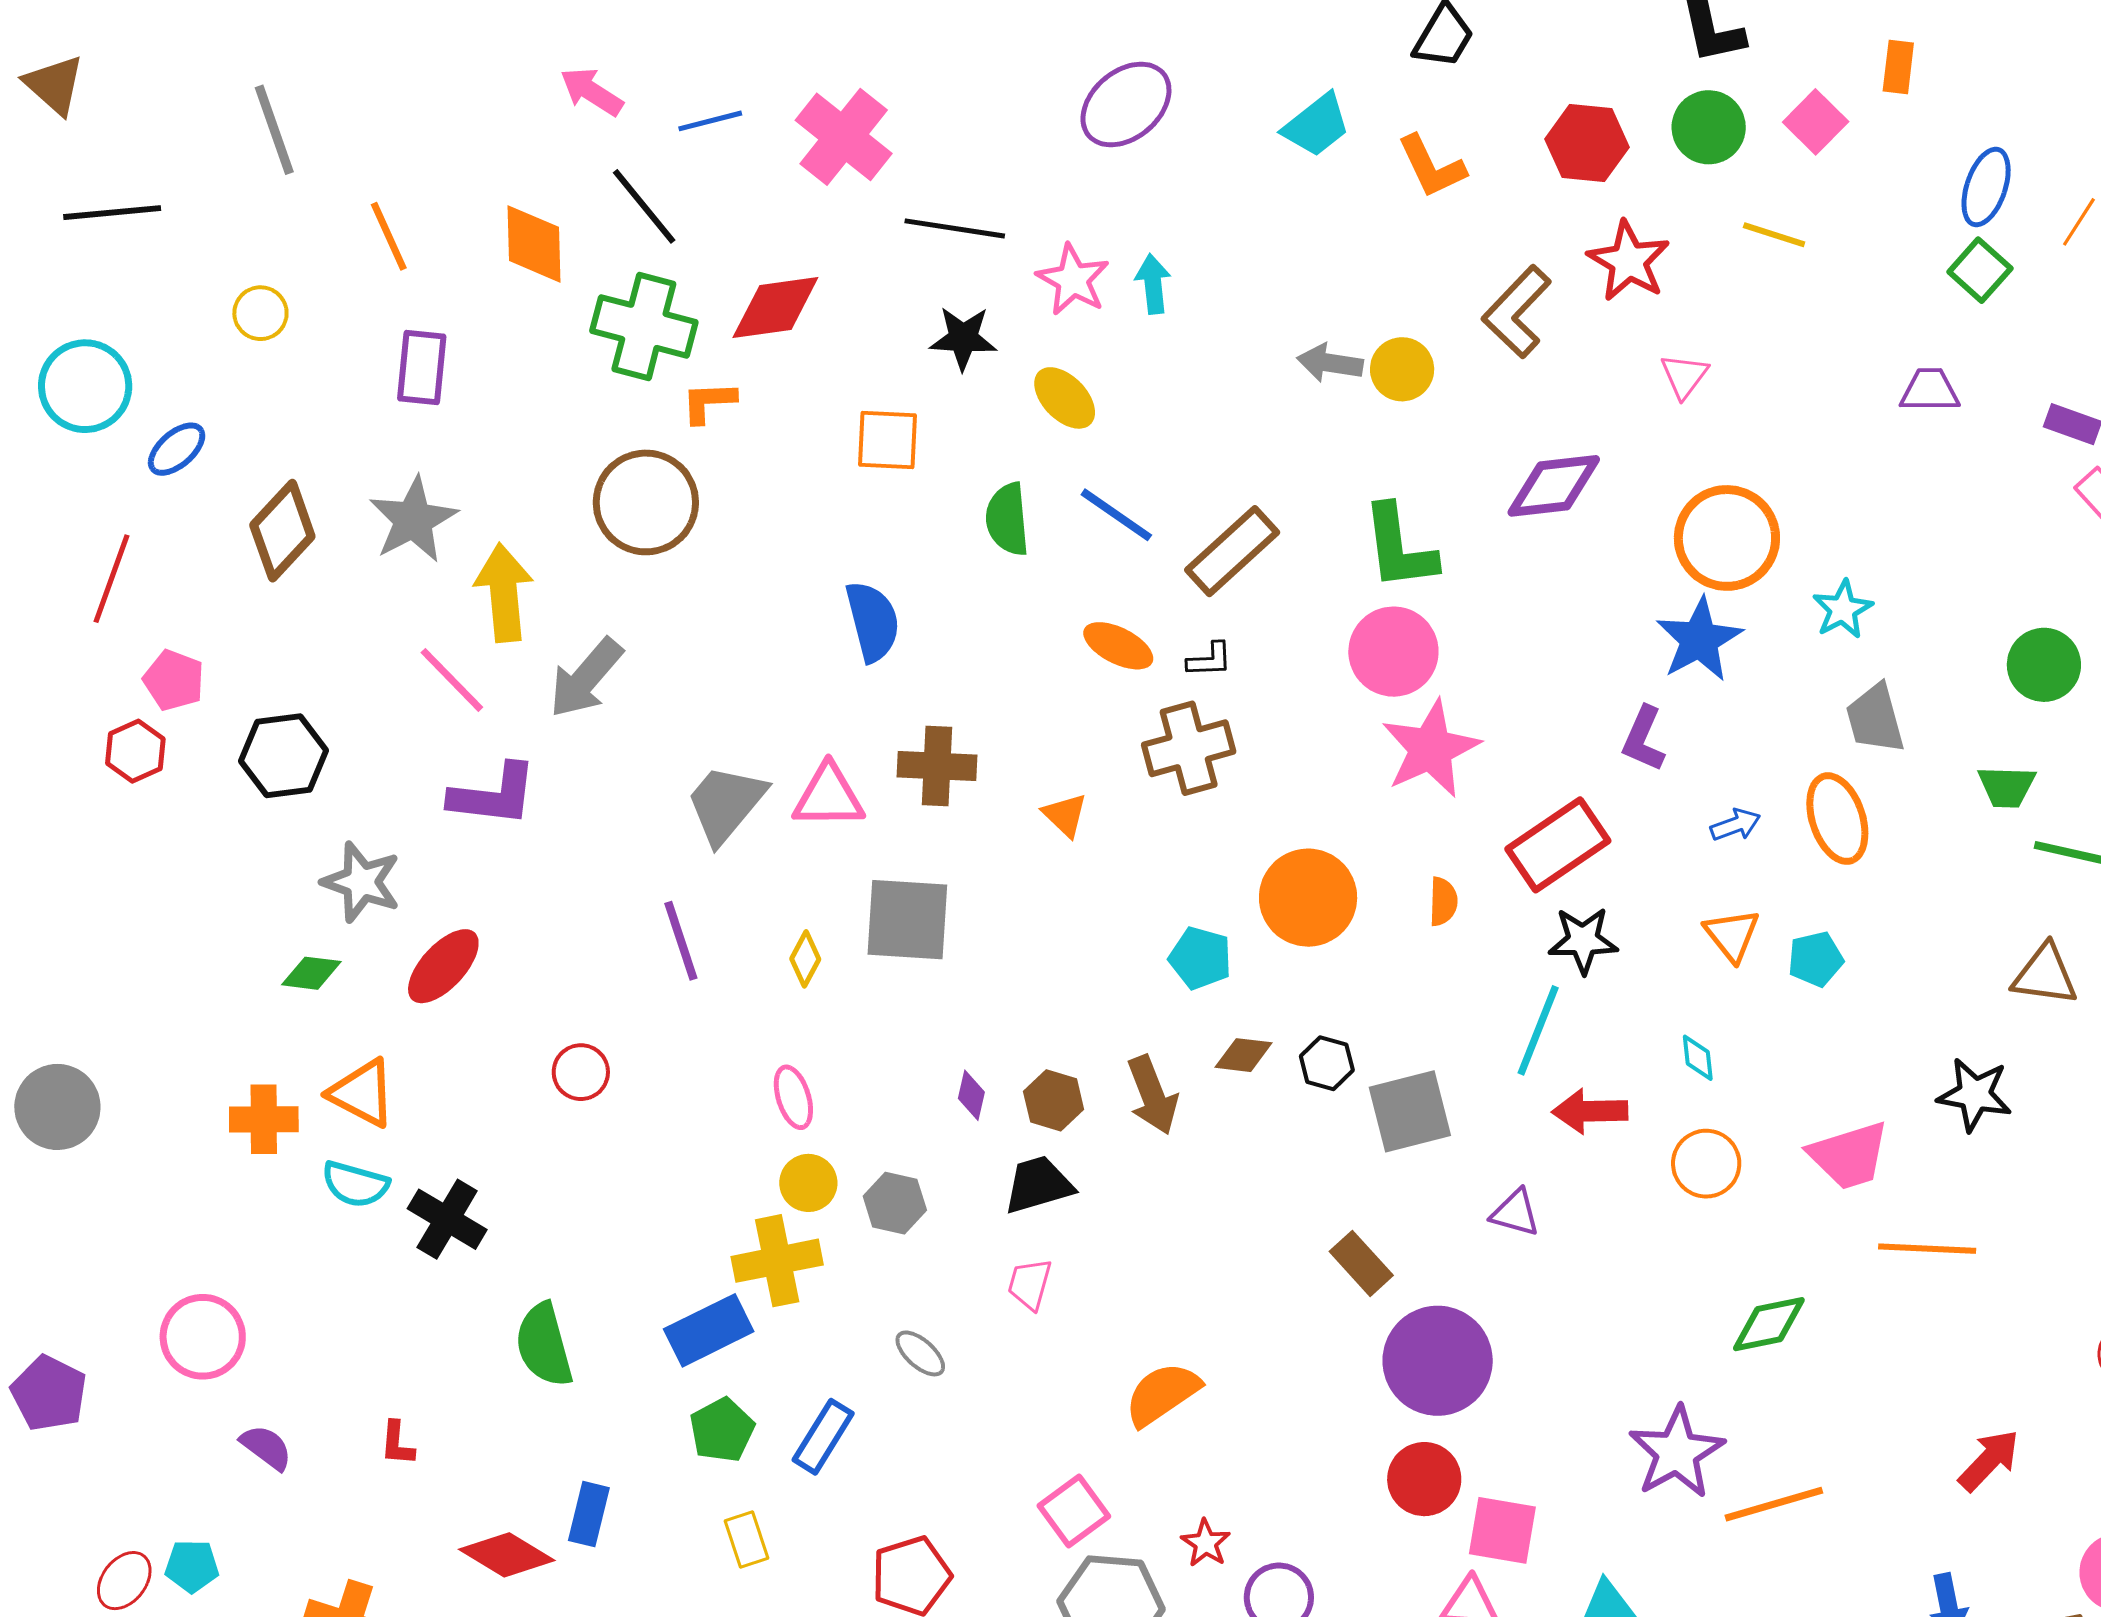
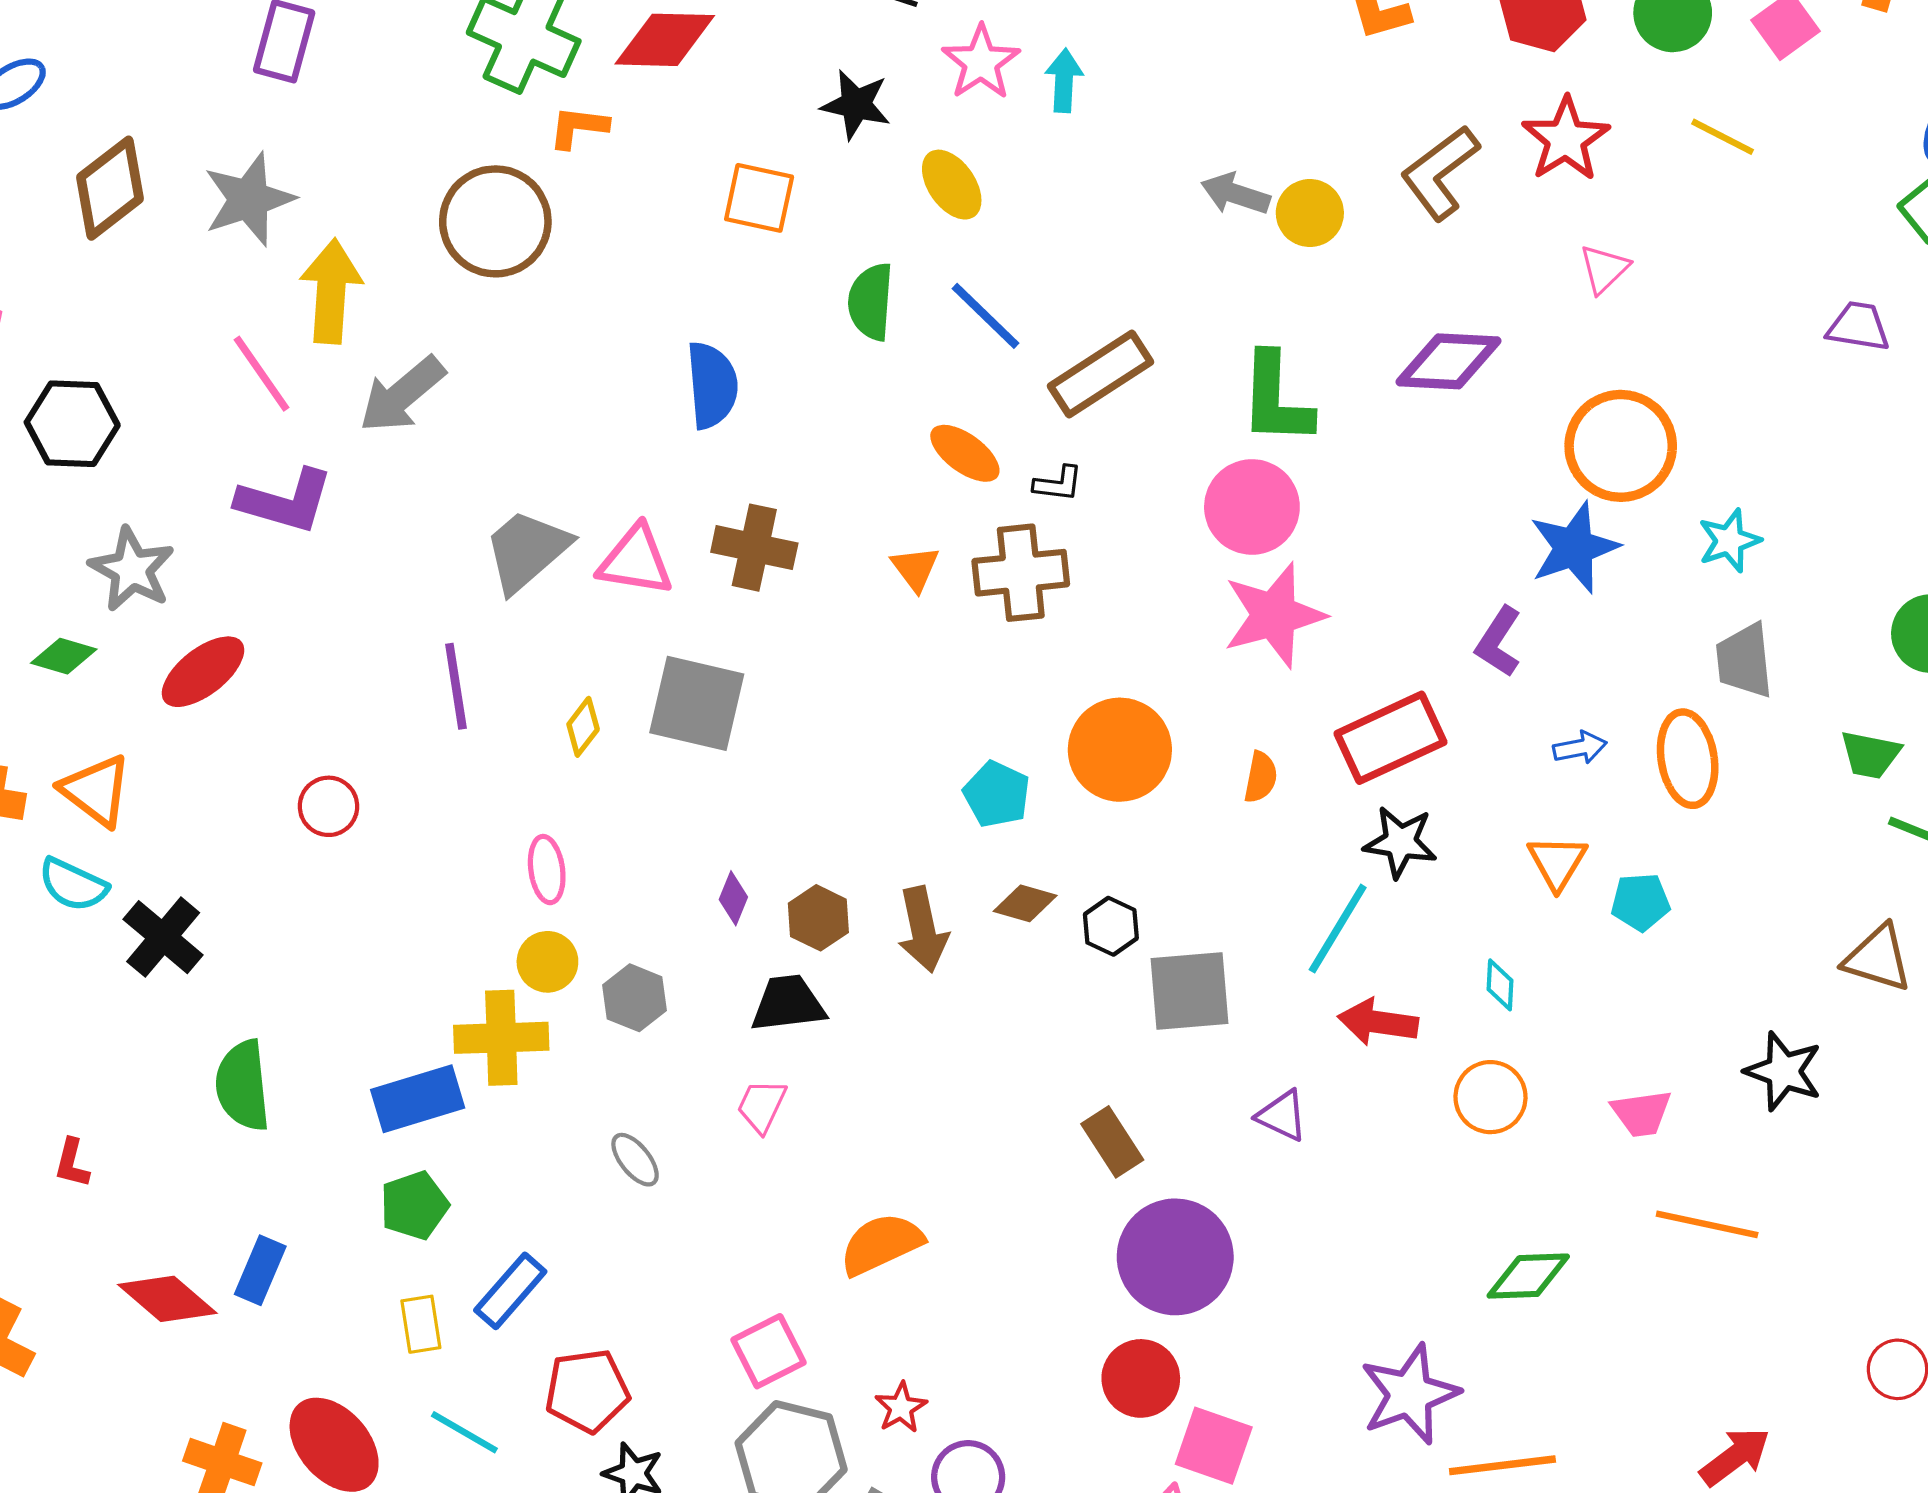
orange triangle: (1065, 815) -> (915, 568), moved
pink trapezoid: (1849, 1155) -> (1641, 1113), size x0.7
blue rectangle: (823, 1437) -> (510, 1291), moved

